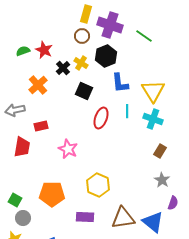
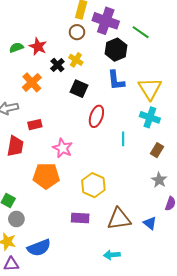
black hexagon: (106, 56) -> (116, 50), moved
cyan line: (127, 111) -> (123, 139), moved
orange pentagon: (52, 194) -> (46, 176), moved
blue triangle: (153, 222) -> (150, 223), size x0.6

